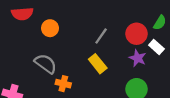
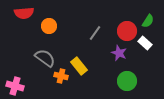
purple star: (138, 58) -> (119, 53), moved
yellow rectangle: (98, 64) -> (79, 66), moved

